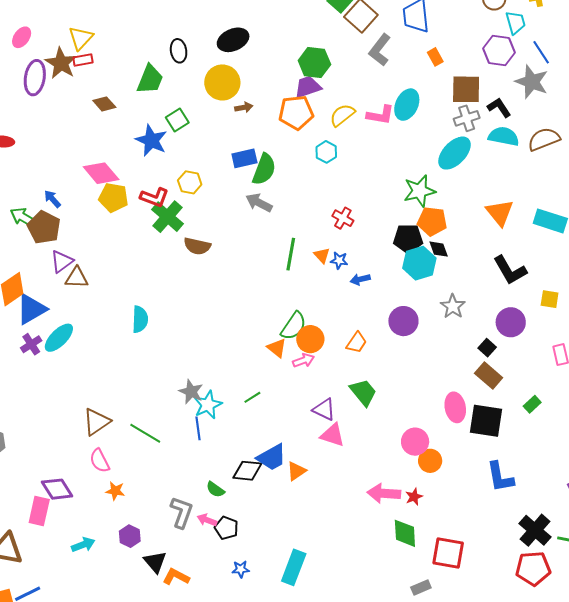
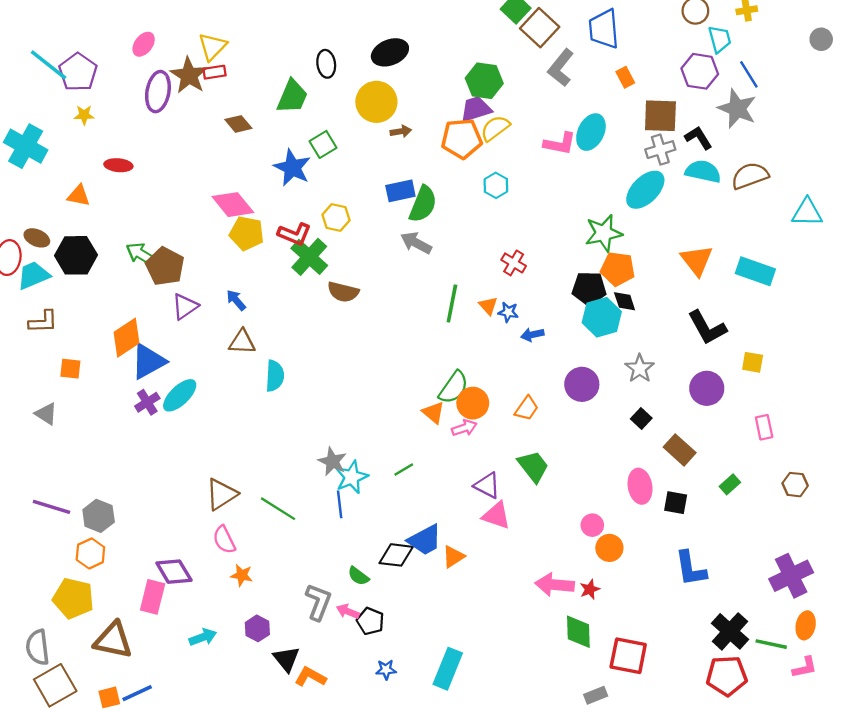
yellow semicircle: (342, 115) -> (495, 128), moved
blue arrow: (52, 199) -> (236, 300), moved
brown triangle: (77, 278) -> (242, 342), moved
black square: (487, 348) -> (641, 419), moved
black square: (486, 421) -> (676, 503), size x0.6
pink circle: (415, 442) -> (592, 525), size x0.7

